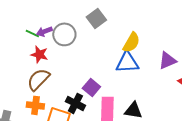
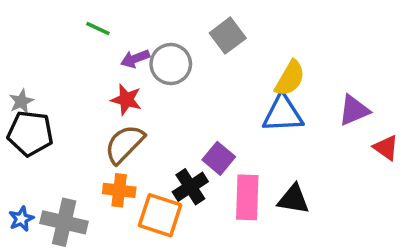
green line: (32, 33) -> (98, 28), moved
black cross: (75, 103) -> (190, 187), turned 30

